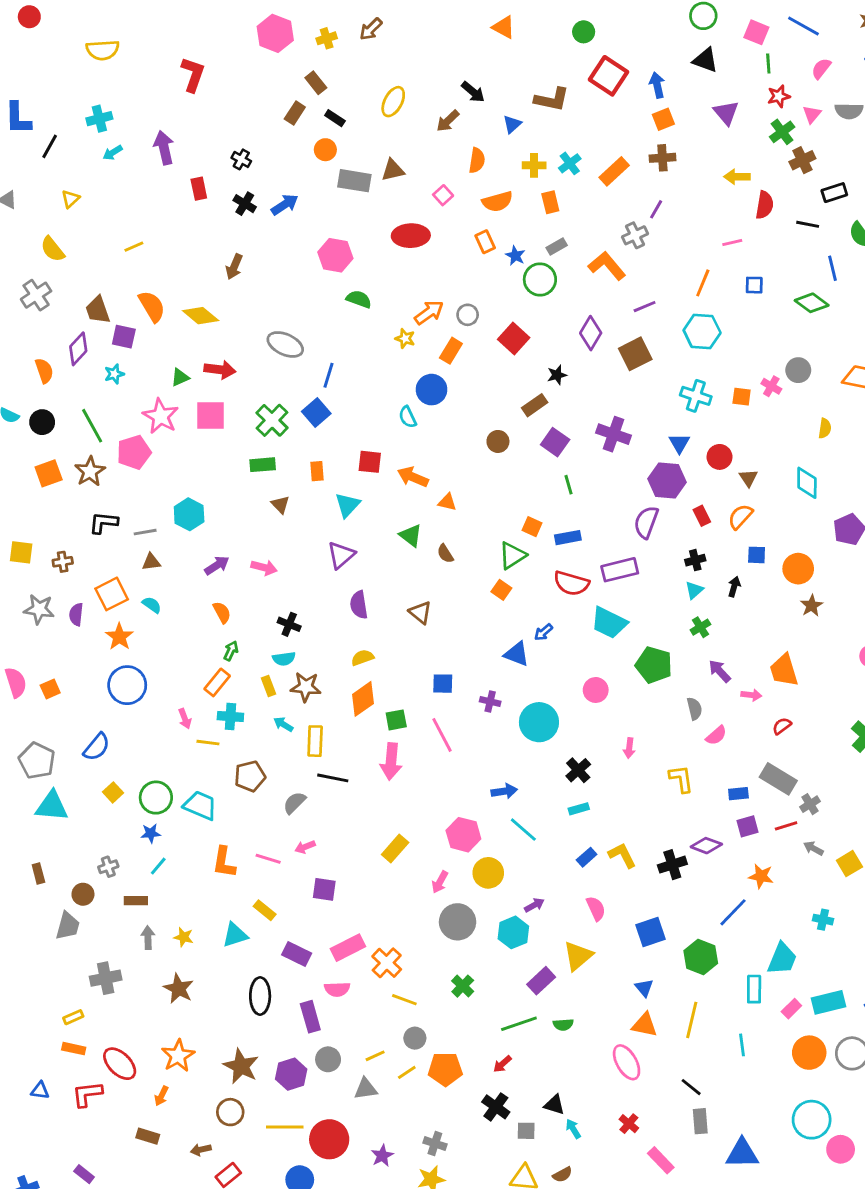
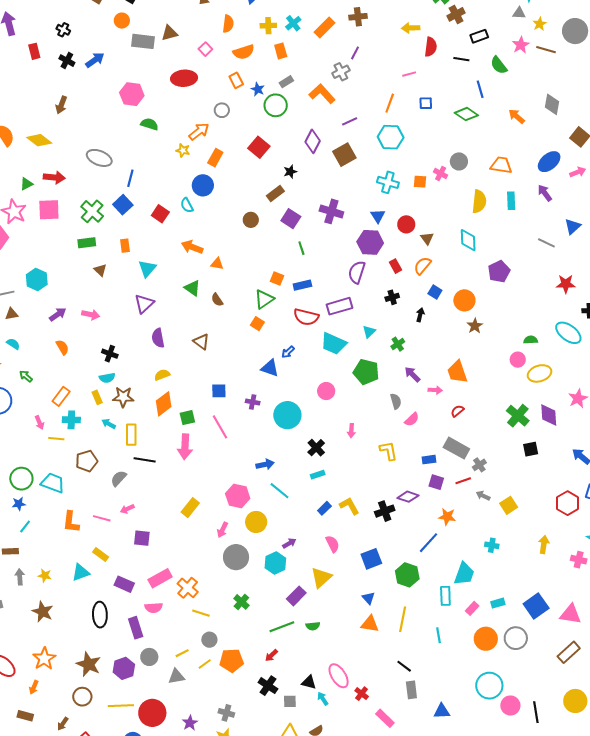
gray circle: (468, 315) -> (222, 110), moved
yellow semicircle: (825, 428) -> (479, 201), size x1.6
red square: (370, 462) -> (160, 214), moved, turned 30
blue square: (757, 555) -> (435, 292), turned 32
cyan triangle: (694, 590) -> (369, 332), moved
green arrow: (231, 651) -> (26, 376), moved, turned -72
purple square: (748, 826) -> (436, 482), turned 35
cyan rectangle: (829, 1002) -> (498, 603), size x0.6
pink ellipse: (627, 1062) -> (339, 676), moved
brown arrow: (201, 1150) -> (63, 724), turned -40
blue triangle: (742, 1153) -> (442, 711), size x0.7

